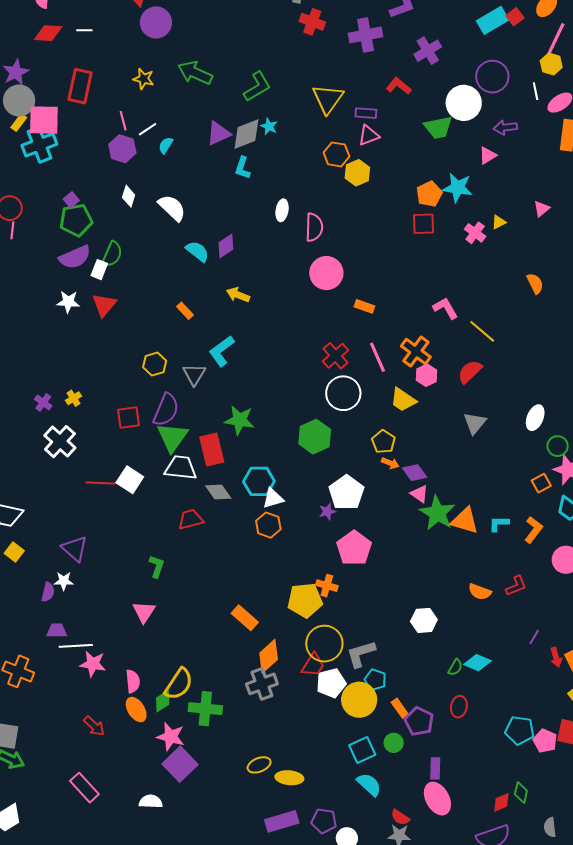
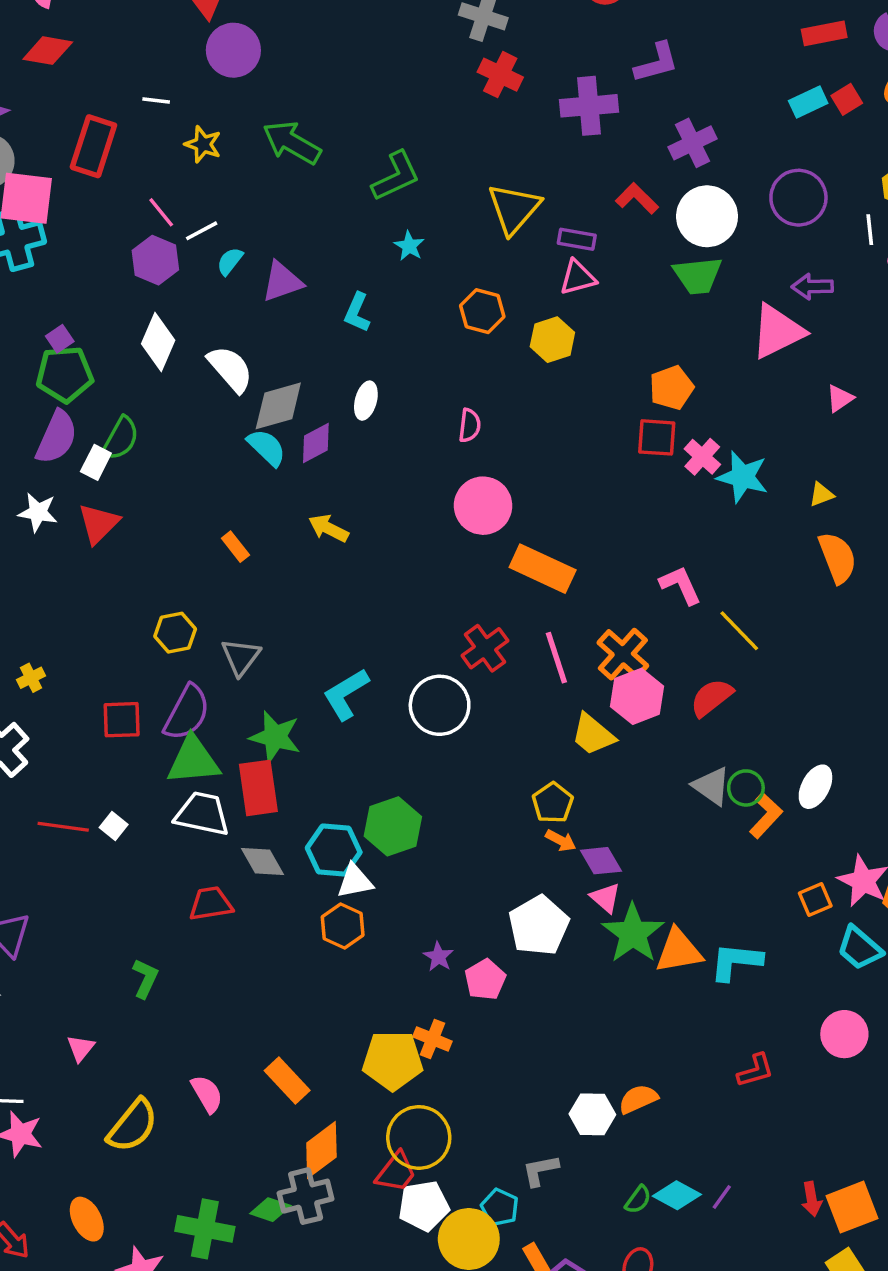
cyan rectangle: (493, 20) -> (808, 102), size x0.7
white line: (84, 30) -> (156, 101), moved
white circle: (464, 103) -> (707, 216), moved
pink line: (123, 121) -> (161, 212), turned -30
purple triangle: (218, 133) -> (282, 282), moved
gray diamond: (246, 134) -> (278, 406), moved
orange hexagon: (336, 154) -> (482, 311), moved
pink triangle: (488, 155) -> (777, 331), size x1.8
cyan star: (458, 188) -> (743, 477), moved
white diamond: (129, 196) -> (158, 342), size x1.5
pink triangle: (542, 209) -> (840, 398), moved
white ellipse: (282, 210) -> (366, 401), moved
yellow triangle: (499, 222) -> (821, 494), moved
pink semicircle: (314, 227) -> (470, 425), size x0.7
pink cross: (475, 233) -> (702, 457), moved
purple semicircle: (75, 257) -> (57, 437), turned -48
orange semicircle: (535, 283) -> (837, 558), size x1.4
orange rectangle: (364, 306) -> (543, 569), size x1.8
cyan L-shape: (222, 351) -> (346, 694), moved
pink hexagon: (427, 375) -> (637, 696), size x1.4
white circle: (343, 393) -> (440, 705), moved
green star: (240, 420) -> (275, 737), moved
gray triangle: (475, 423) -> (711, 786), turned -40
green triangle: (172, 437) -> (193, 760), turned 44
green hexagon: (315, 437) -> (393, 826), moved
green circle: (558, 446) -> (746, 788), moved
white square: (130, 480) -> (114, 826), size x0.6
white pentagon: (346, 493) -> (539, 926), moved
purple star: (327, 512) -> (438, 957), moved, turned -30
orange triangle: (465, 521) -> (679, 951), turned -32
cyan L-shape: (499, 524) -> (736, 962), size x1.5
orange L-shape: (534, 530) -> (766, 815), moved
pink pentagon: (354, 548) -> (485, 980), size x0.7
orange semicircle: (480, 592) -> (638, 1099), moved, turned 130
pink triangle: (144, 612) -> (81, 1048), moved, size x0.7
purple line: (534, 637) -> (722, 1197), moved
gray L-shape: (361, 654) -> (540, 1170), moved, size x0.7
pink semicircle: (133, 681) -> (207, 1094), moved, turned -30
yellow semicircle: (179, 684) -> (133, 1126), moved
green diamond: (163, 701) -> (270, 1210), moved, turned 45

